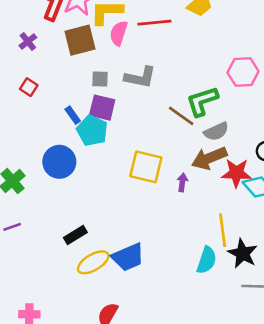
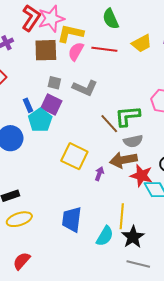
blue trapezoid: (128, 257) -> (72, 219), moved, turned 108

